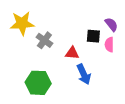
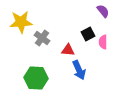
purple semicircle: (111, 24) -> (103, 11), moved
black square: (93, 36) -> (88, 34), turned -32

